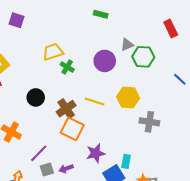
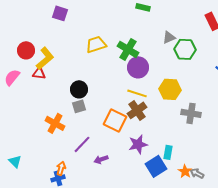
purple circle: (105, 61) -> (138, 67), moved
green cross: (67, 67) -> (128, 49), moved, size x1.5
brown cross: (66, 109) -> (137, 110), moved
purple arrow: (66, 169) -> (101, 159), moved
gray square: (47, 170) -> (79, 106), moved

